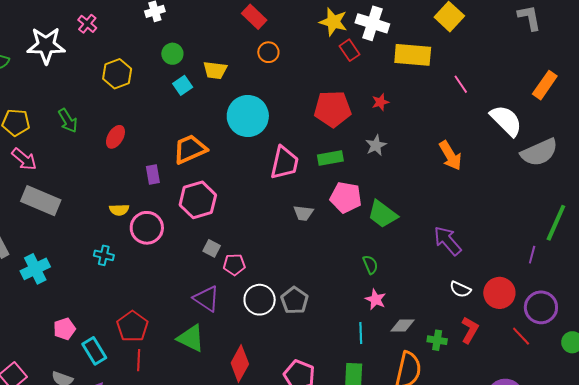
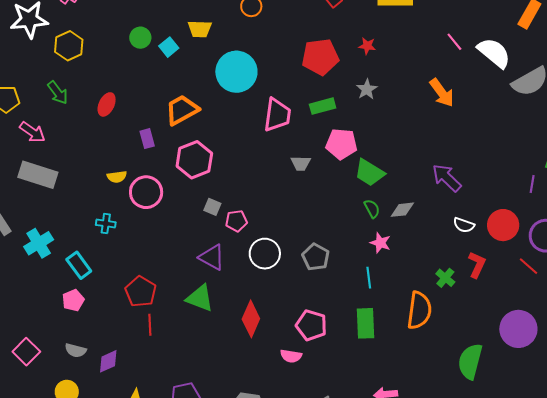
green circle: (172, 54) -> (140, 38), moved
yellow hexagon: (117, 74) -> (69, 46), moved
pink line: (461, 84) -> (454, 42), moved
red star: (380, 102) -> (367, 46), turned 30
pink arrow: (24, 159) -> (32, 132), moved
green trapezoid: (382, 214) -> (369, 173), moved
gray pentagon: (295, 300) -> (316, 257), moved
gray diamond: (403, 325) -> (402, 210), moved
green cross: (437, 340) -> (445, 278), turned 36
cyan rectangle: (94, 351) -> (79, 265), moved

